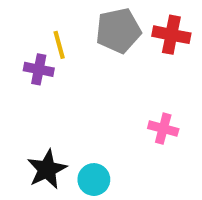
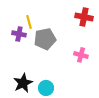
gray pentagon: (118, 31) -> (45, 39), moved
pink cross: (163, 129) -> (81, 55), moved

